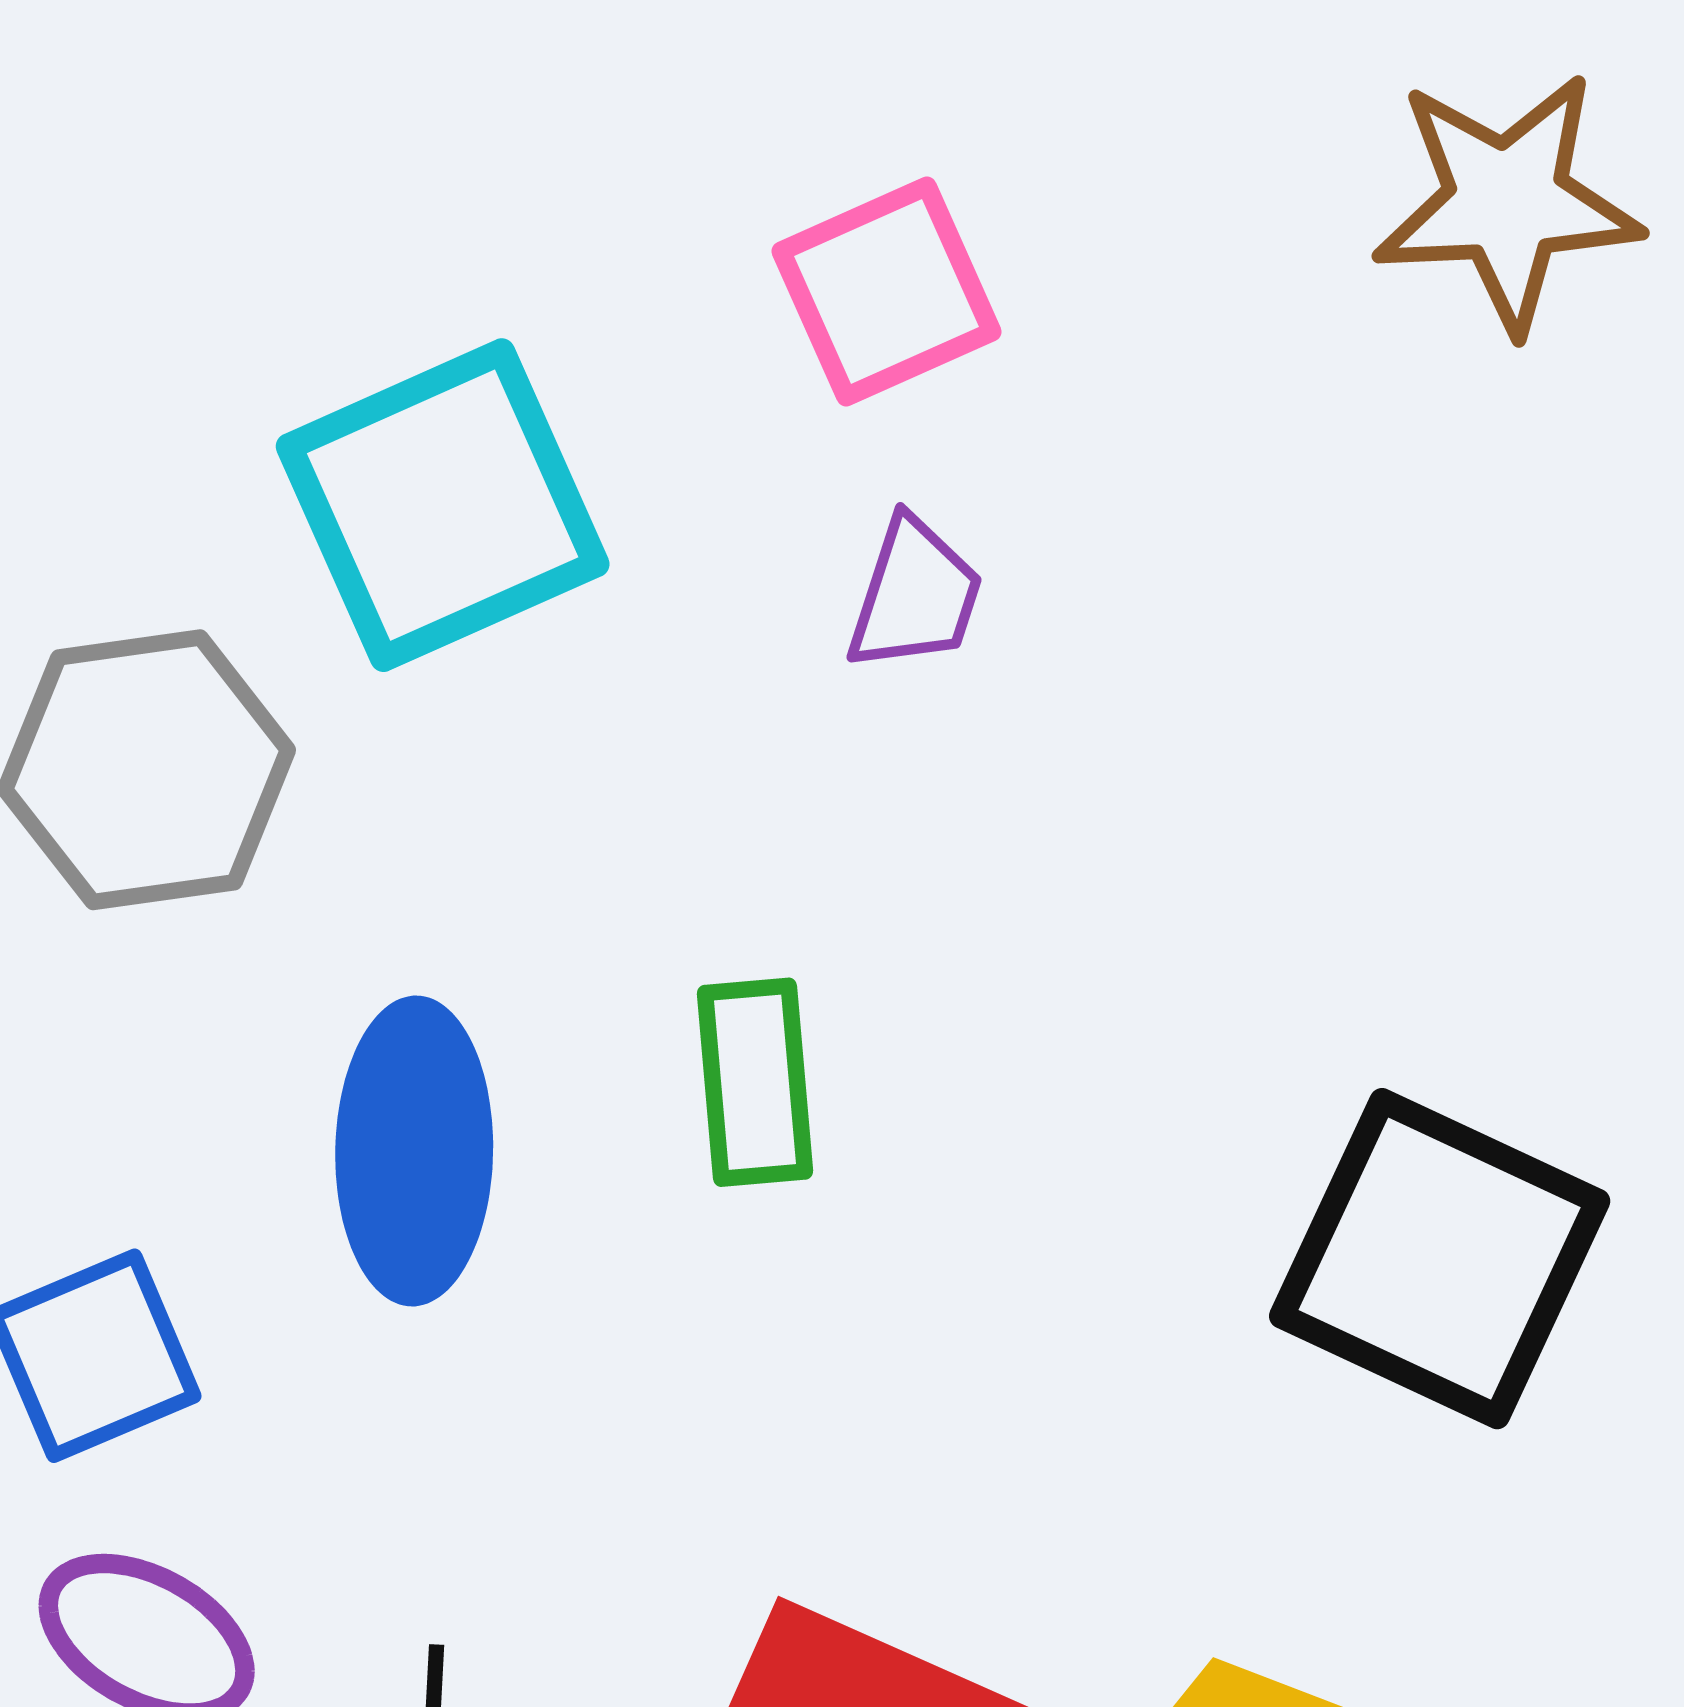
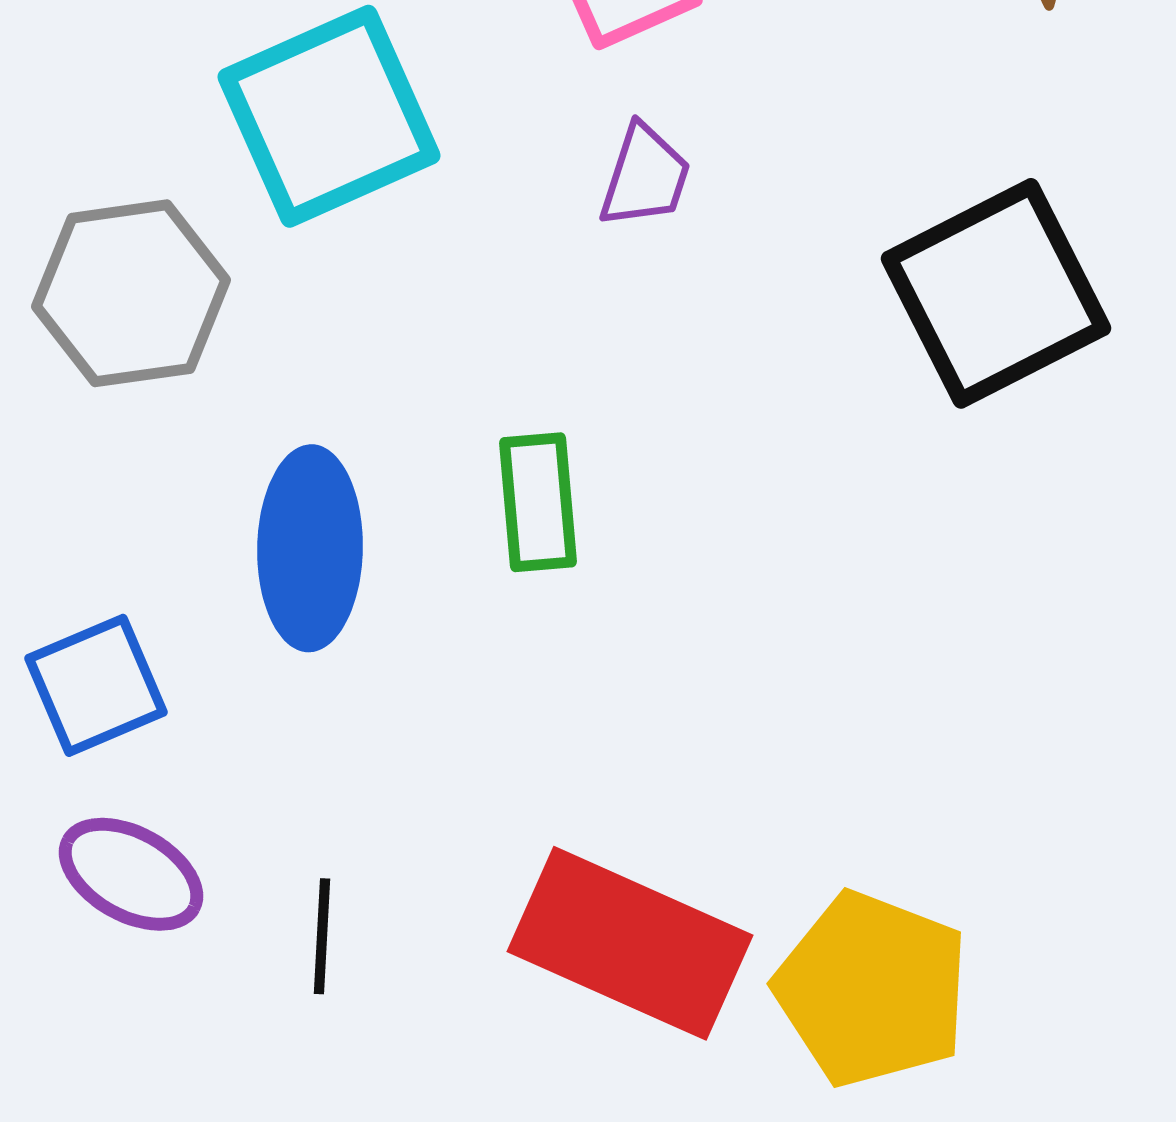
black square: (1440, 1259) -> (996, 293), moved, turned 38

